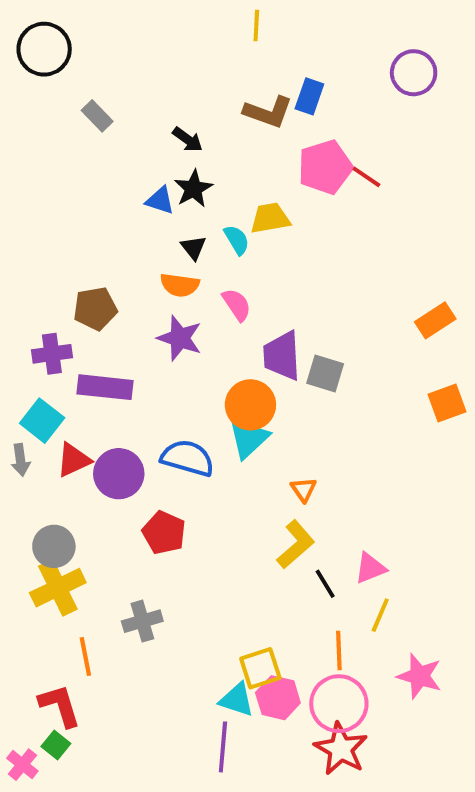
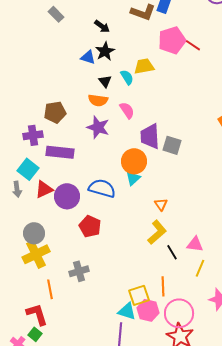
cyan triangle: (248, 438) -> (133, 178), size x0.7
pink triangle: (370, 568) -> (195, 244), turned 30
orange line: (339, 651) -> (163, 286), moved

